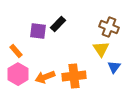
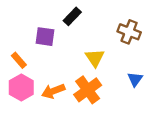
black rectangle: (58, 24) -> (72, 16), moved
yellow triangle: (101, 49) -> (95, 58), moved
orange cross: (74, 76) -> (88, 90), turned -30

